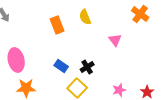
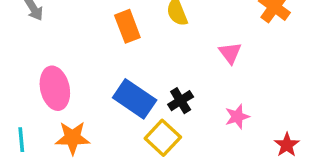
blue rectangle: (61, 66) -> (135, 99), size x1.6
pink star: (119, 90) -> (237, 117), moved

